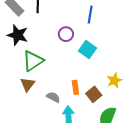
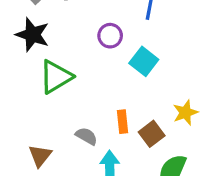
brown triangle: (27, 84) -> (40, 156), moved

